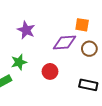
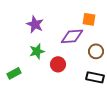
brown circle: (89, 49) -> (96, 51), moved
green star: (19, 62) -> (37, 51), moved

